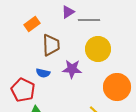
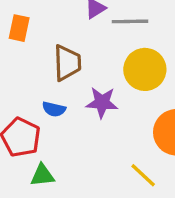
orange rectangle: (32, 24) -> (19, 28), moved, turned -42

